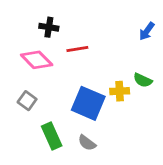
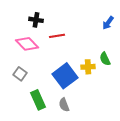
green semicircle: (143, 80) -> (105, 59), turned 40
blue square: (88, 103) -> (65, 76), turned 30
gray semicircle: (87, 143) -> (64, 105), turned 32

